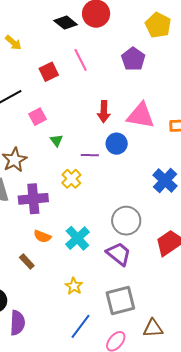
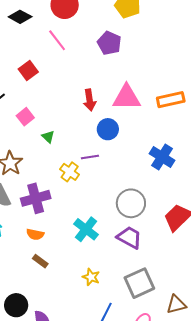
black diamond: (66, 23) -> (20, 17), moved
pink line: (81, 60) -> (57, 40), moved
purple line: (90, 155) -> (90, 157), moved
orange semicircle: (42, 236) -> (35, 234), moved

